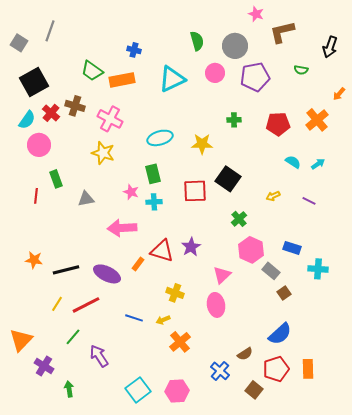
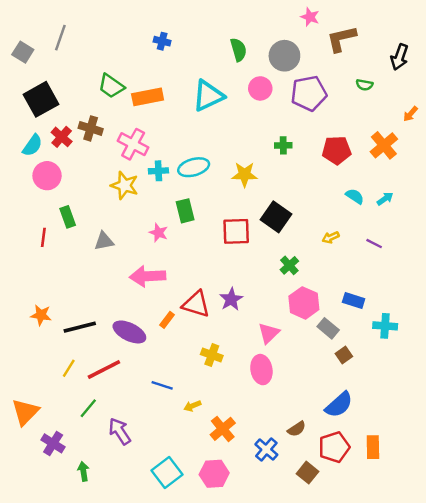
blue cross: (134, 50) -> (162, 41), moved
cyan cross: (154, 202) -> (158, 171), moved
yellow arrow: (163, 320) -> (192, 406), moved
orange cross: (180, 342) -> (223, 429), moved

